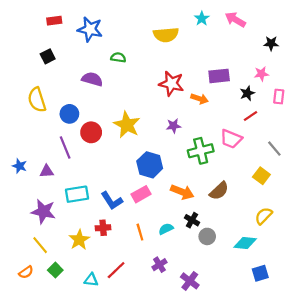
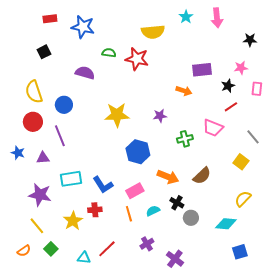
pink arrow: (235, 20) -> (217, 18), turned -126
red star: (171, 84) -> (137, 59), moved
yellow star: (127, 125) -> (117, 115), turned -30
red circle: (91, 132) -> (33, 122), moved
green cross: (201, 151) -> (185, 139), size x0.7
pink rectangle: (141, 194) -> (135, 191), moved

